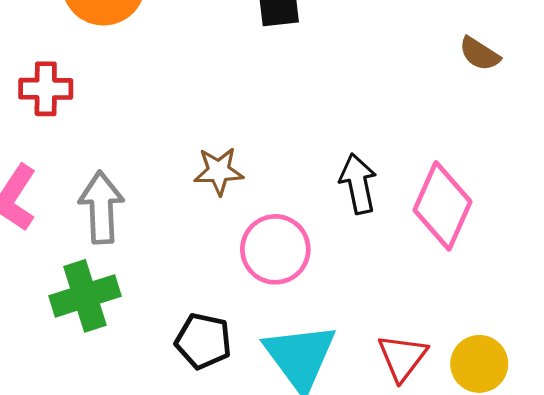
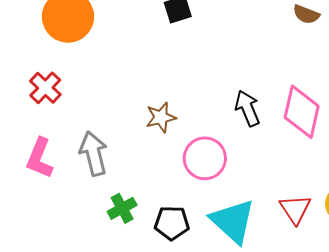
red cross: (46, 89) -> (45, 88), turned -36
green cross: (85, 296) -> (122, 208), moved, size x0.7

